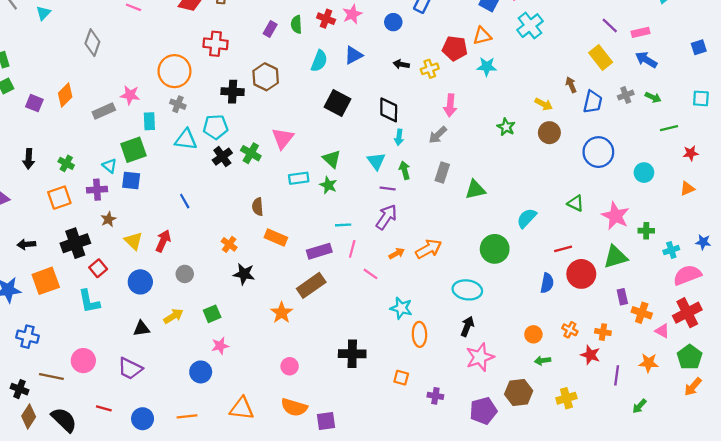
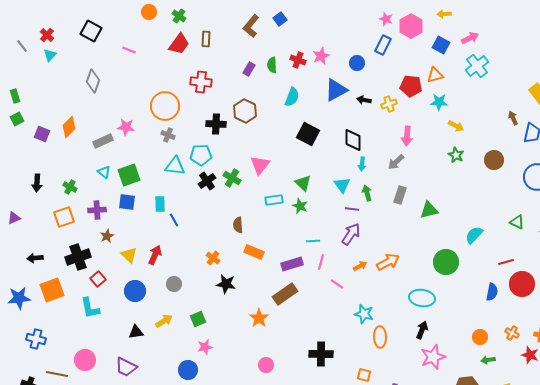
blue triangle: (353, 55) -> (336, 90), moved, size x1.4
yellow arrow: (544, 104) -> (456, 126), moved
cyan rectangle: (149, 121) -> (160, 204), moved
cyan triangle: (110, 166) -> (104, 172), moved

